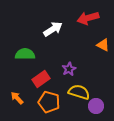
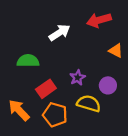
orange arrow: (17, 98) -> (19, 110), size x1.5
purple circle: (96, 106) -> (108, 85), moved

